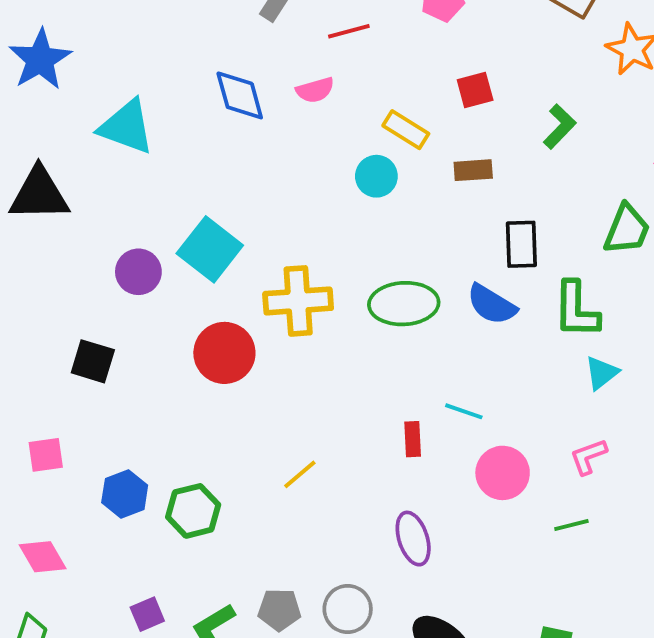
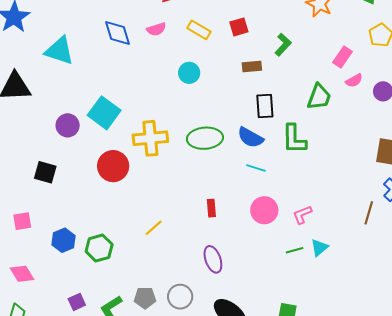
yellow rectangle: (406, 130) -> (199, 30), moved
brown rectangle: (473, 170) -> (252, 66), moved
cyan triangle: (602, 373) -> (319, 247), moved
cyan line: (464, 411) -> (256, 168), moved
pink circle: (503, 473) -> (264, 210), moved

